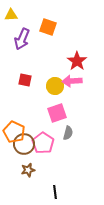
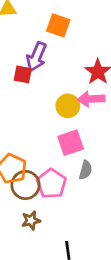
purple arrow: (22, 39) -> (36, 57), moved
red square: (25, 80) -> (23, 74), moved

